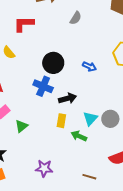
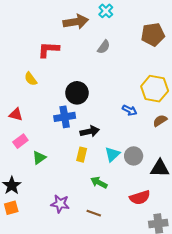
blue arrow: (89, 67) -> (130, 110), moved
blue cross: (43, 86) -> (65, 117), turned -36
green arrow: (79, 136) -> (99, 183), moved
brown line: (89, 177) -> (94, 213), moved

